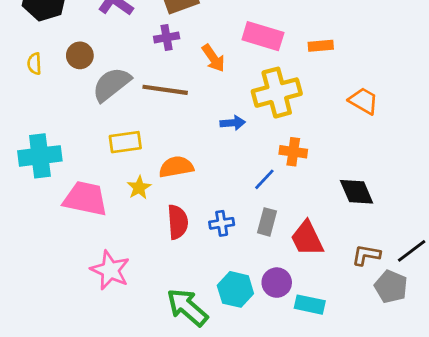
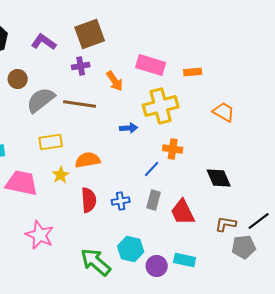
purple circle: (277, 283) -> (157, 266), moved
gray pentagon: (391, 287) -> (244, 247), turned -30

